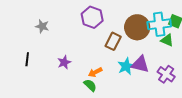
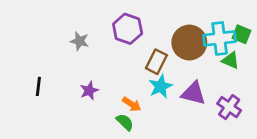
gray star: (42, 26) -> (80, 41), moved
cyan star: (126, 66) -> (161, 86), moved
orange arrow: (95, 72) -> (132, 104), turned -120

